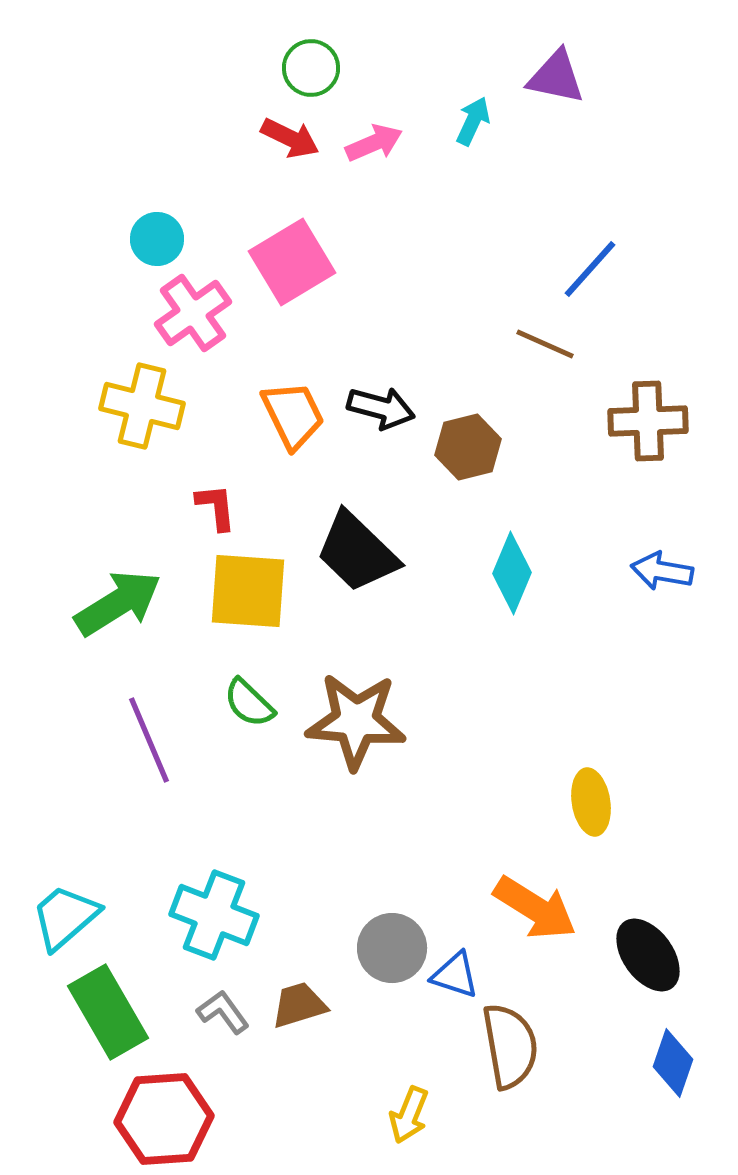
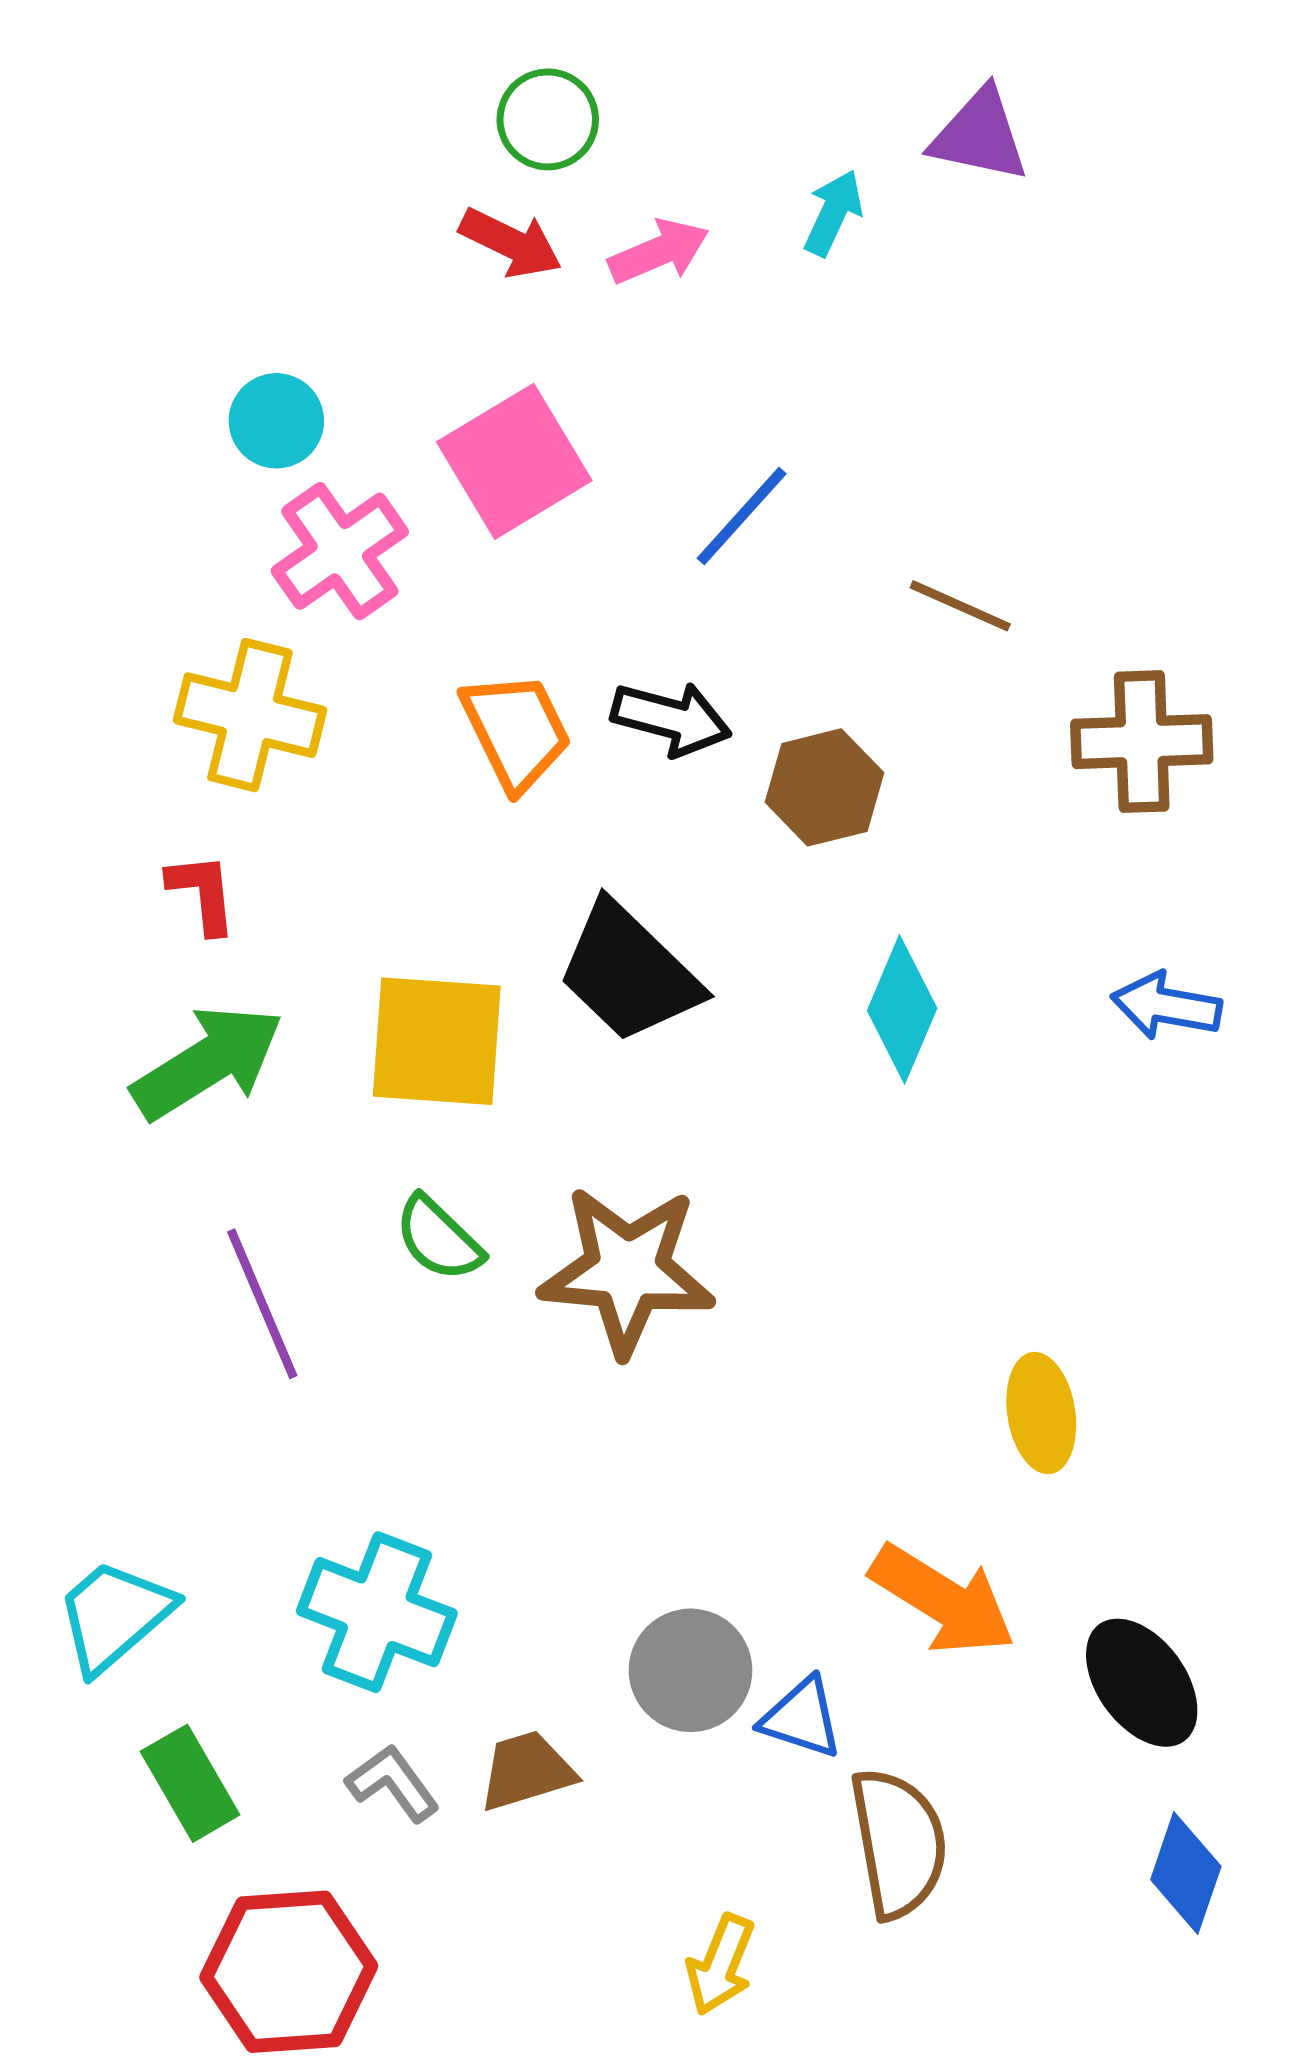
blue line: (590, 269) -> (742, 516), moved
red L-shape: (216, 507) -> (202, 893), moved
green rectangle: (108, 1012) -> (190, 1783), size x0.7

